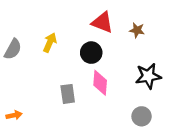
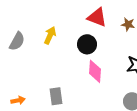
gray rectangle: (68, 94) -> (56, 96), moved

